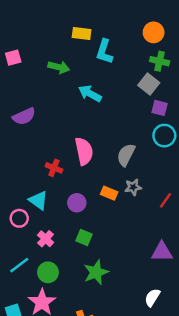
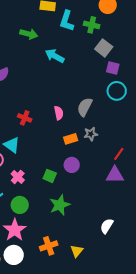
green cross: (160, 61) -> (92, 25), moved
pink semicircle: (84, 151) -> (59, 113), moved, size x0.6
orange rectangle: (109, 193) -> (71, 139), turned -40
red line: (166, 200) -> (119, 154), moved
purple circle: (77, 203) -> (72, 165), moved
purple triangle: (162, 252) -> (115, 175), moved

